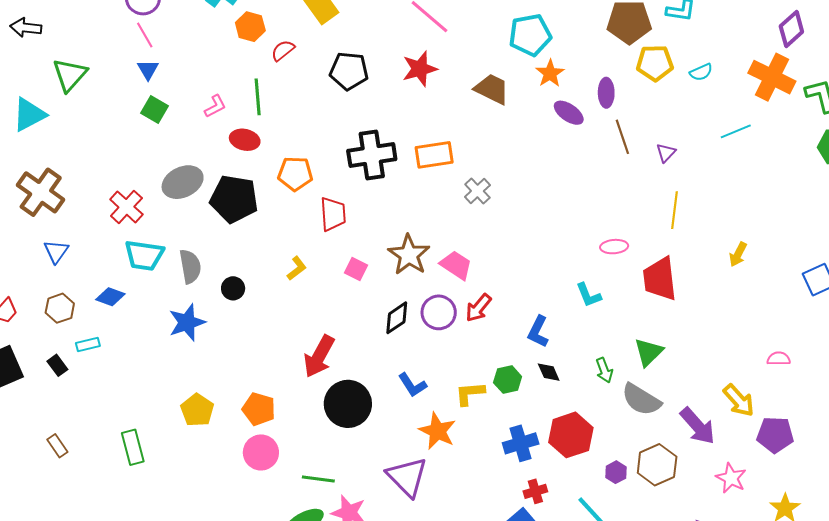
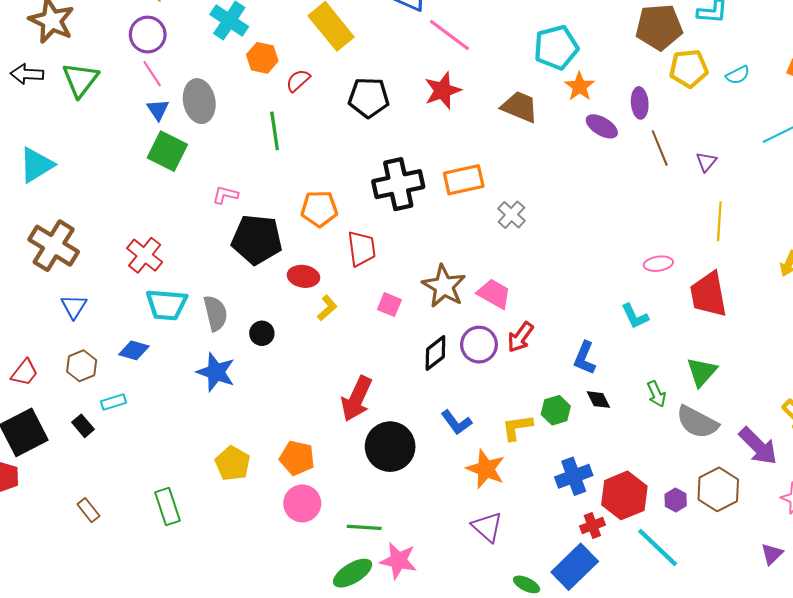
green triangle: (70, 75) -> (80, 80), moved
pink L-shape: (215, 106) -> (225, 195), moved, turned -135
green square: (155, 109) -> (167, 151), size x1.4
red ellipse: (245, 140) -> (303, 276), moved
gray ellipse: (183, 182) -> (199, 101), moved, turned -72
blue star: (187, 322) -> (216, 372), turned -30
red hexagon: (571, 435) -> (624, 495), moved
purple triangle: (407, 477) -> (487, 527), moved, size x0.7

